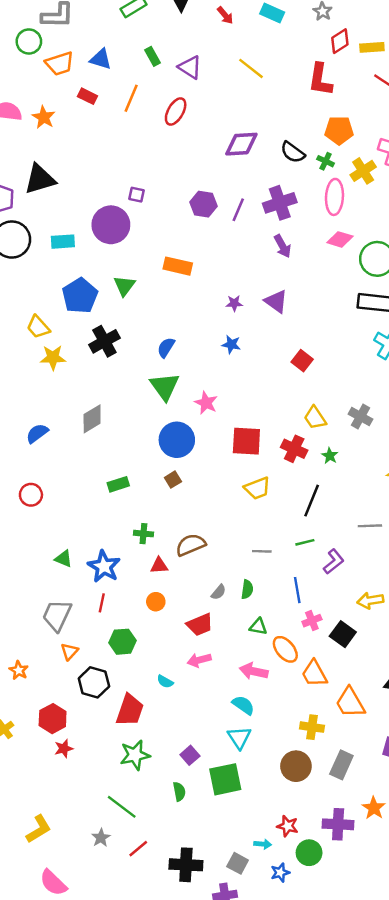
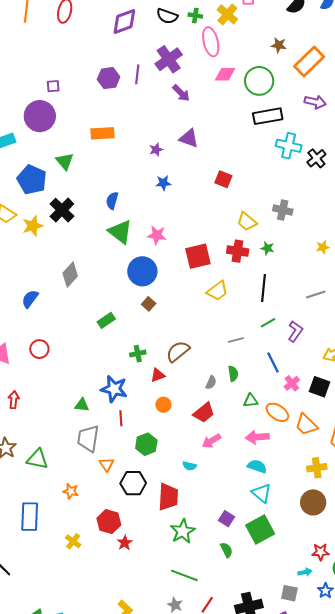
yellow star: (53, 358) -> (33, 226), moved
green triangle: (64, 559) -> (82, 405), moved

